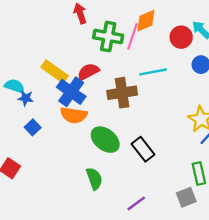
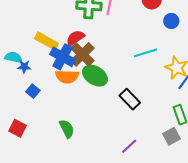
cyan line: (153, 72) -> (145, 53), moved
brown cross: (122, 93) -> (82, 54), moved, turned -30
green ellipse: (105, 140) -> (95, 76), moved
green semicircle: (94, 179) -> (67, 129), moved

